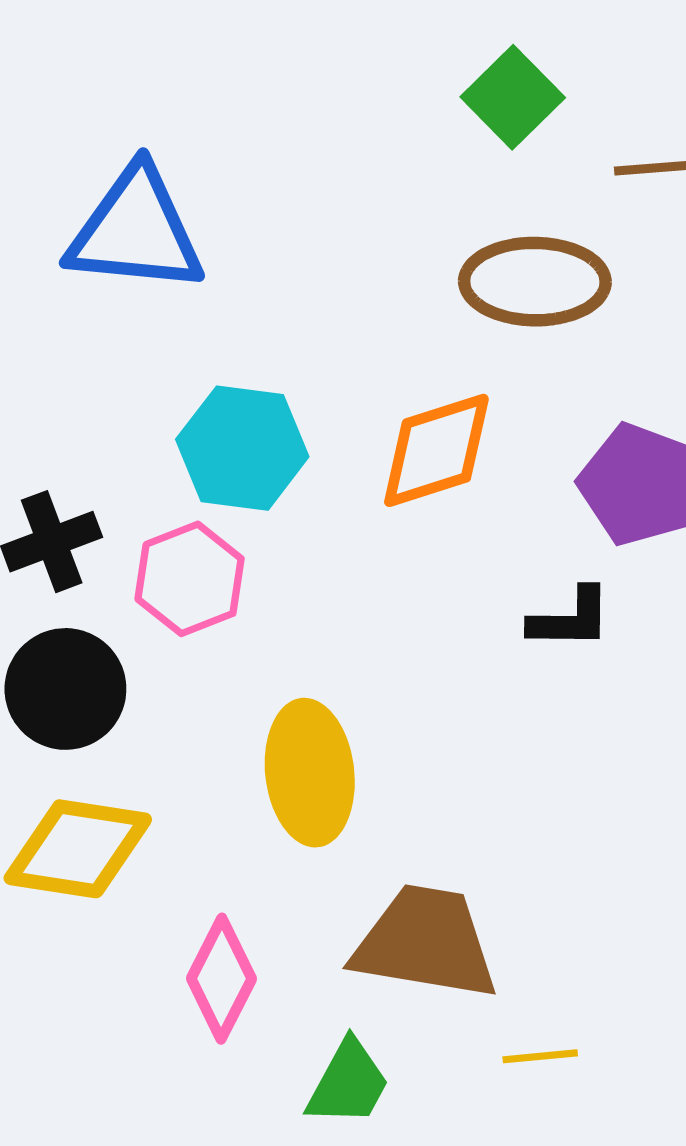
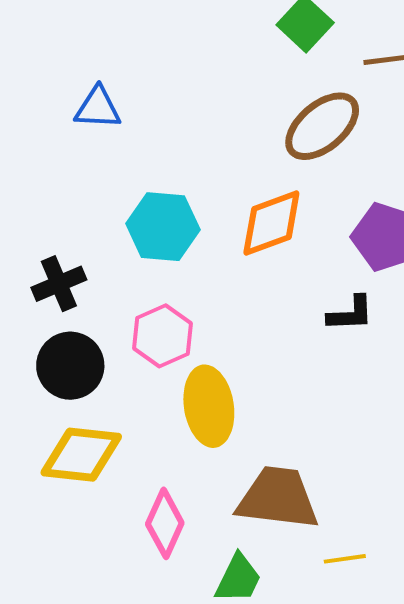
blue triangle: (136, 231) -> (98, 108), size x0.6
brown ellipse: (535, 282) -> (322, 126), turned -38
pink hexagon: (190, 579) -> (163, 336), moved

